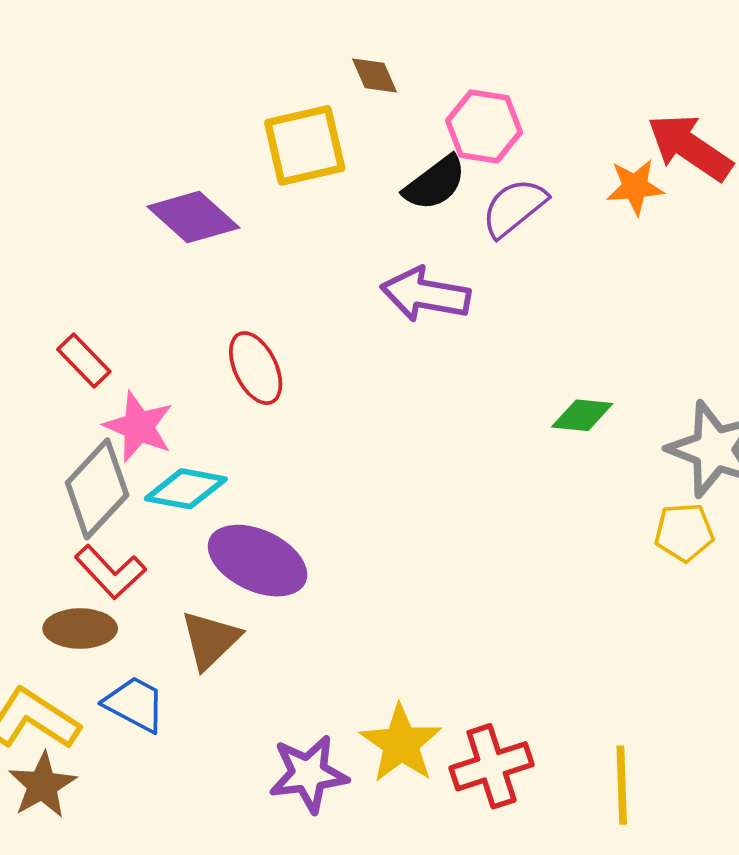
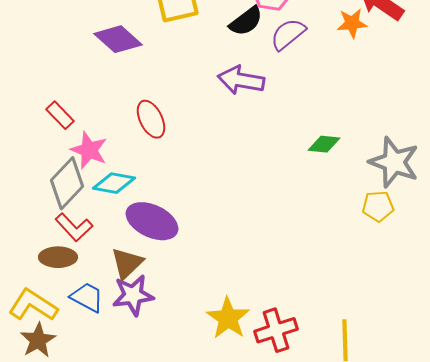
purple star: (308, 774) -> (133, 295), moved

